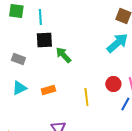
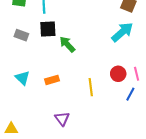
gray rectangle: (18, 59) -> (21, 35), moved
cyan triangle: (19, 88) -> (22, 78), turned -49

